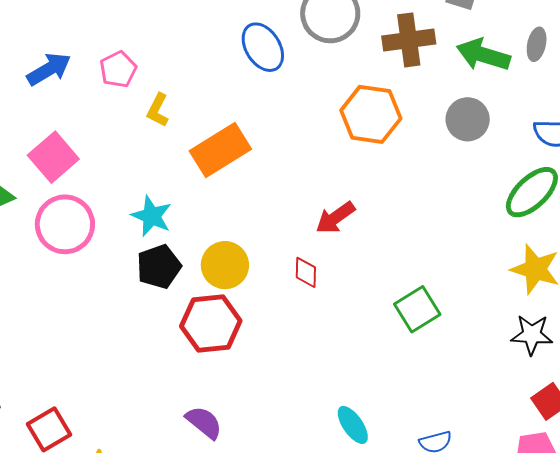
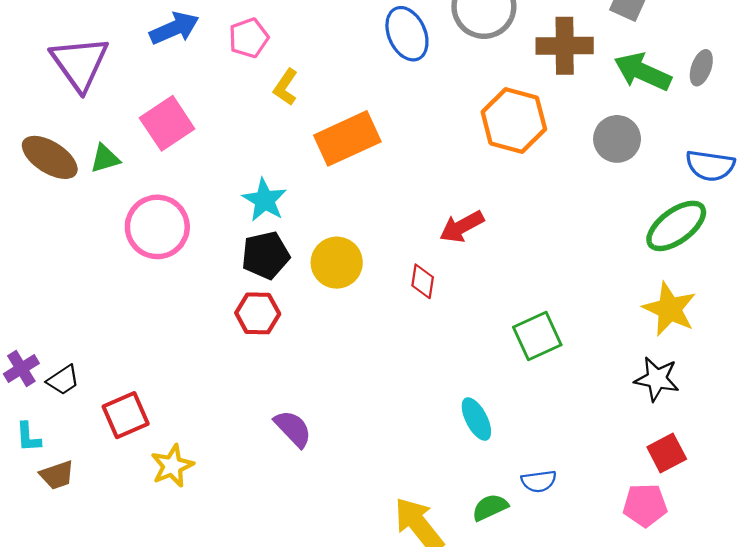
pink circle: (65, 224) -> (157, 227), moved
red hexagon: (211, 323) -> (258, 313), moved, size x0.7
cyan ellipse: (353, 425) -> (476, 419), moved

